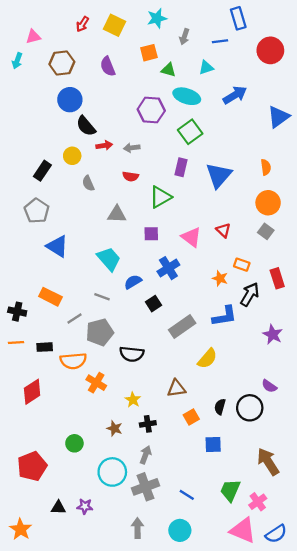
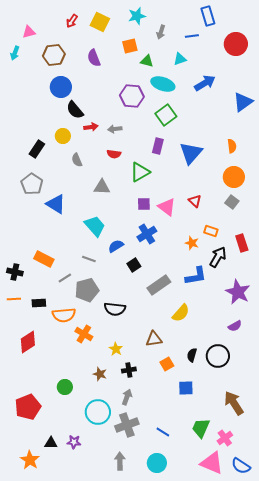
purple square: (151, 234) -> (144, 204), moved
blue triangle: (57, 246) -> (56, 204), moved
purple star: (273, 334) -> (238, 292), size x1.4
purple semicircle: (269, 386) -> (235, 326), moved, turned -64
orange star: (21, 529) -> (30, 460), moved
blue semicircle: (276, 534) -> (241, 466), turned 66

